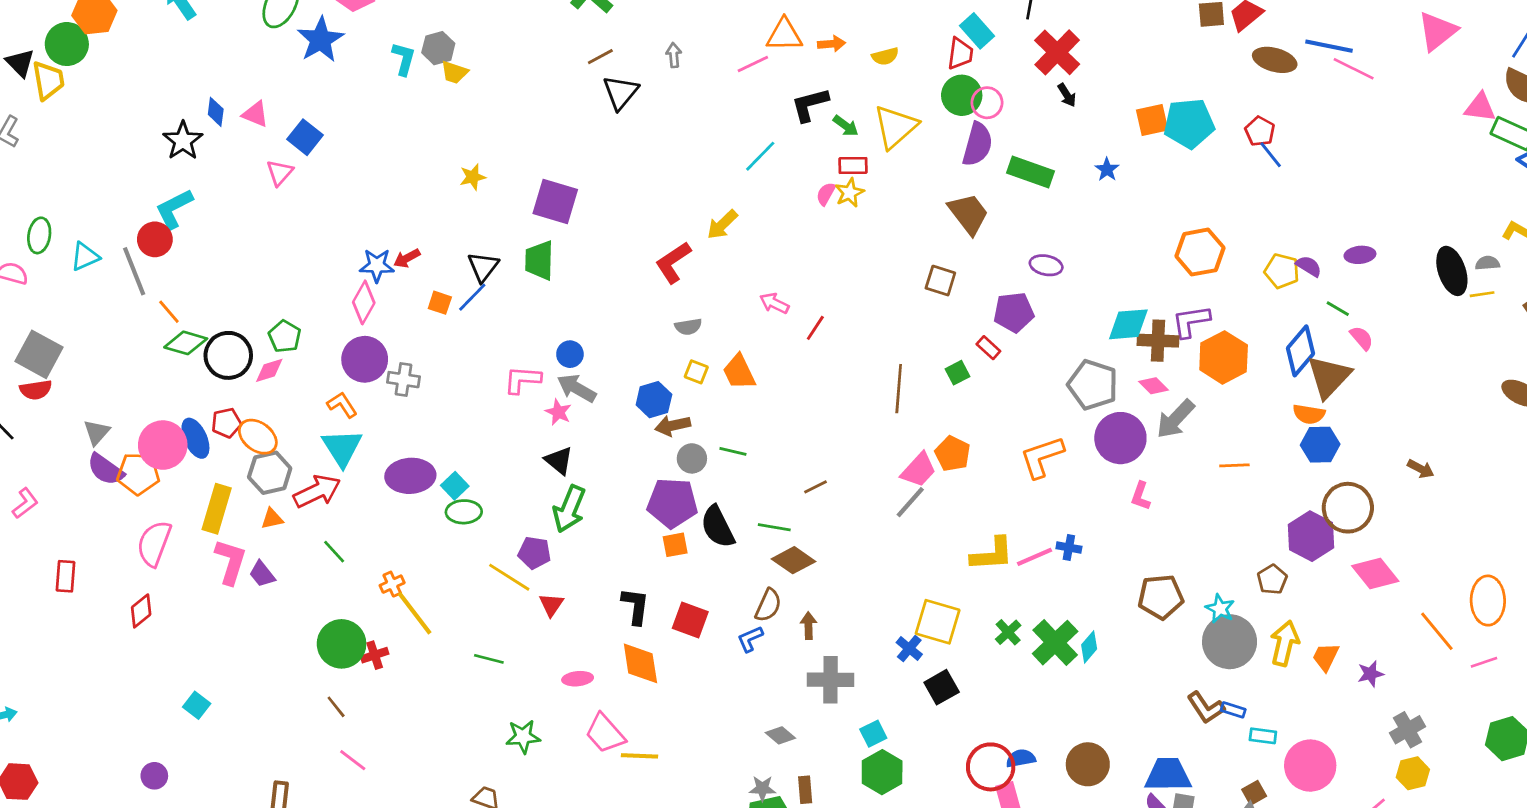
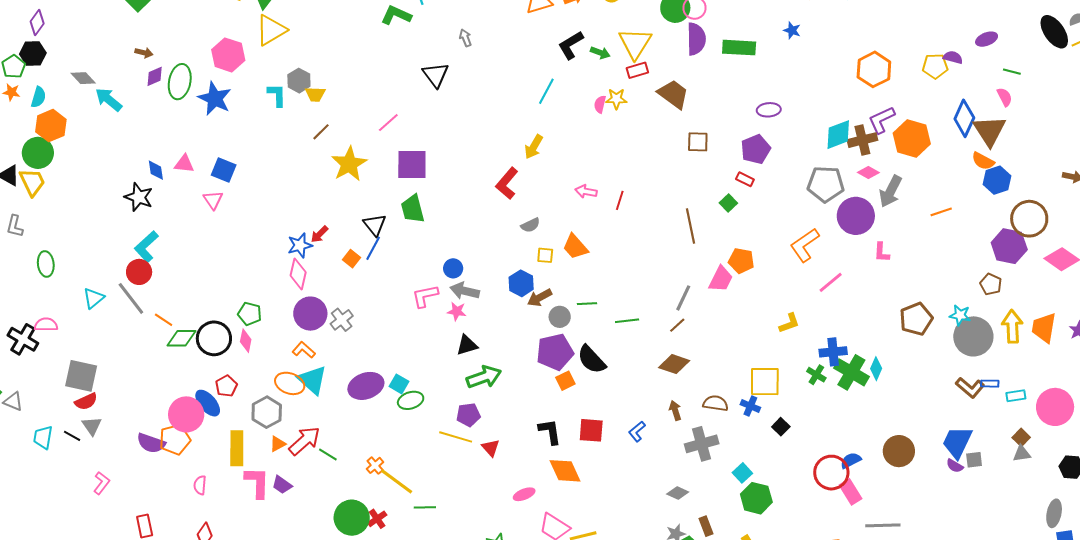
brown line: (600, 57) -> (321, 132), moved
pink line: (753, 64) -> (388, 123), moved
red rectangle: (853, 166) -> (637, 70), moved
yellow star: (473, 177) -> (349, 164), size x1.8
yellow star: (850, 193) -> (616, 99), turned -30
brown trapezoid: (968, 214) -> (673, 94), moved
green ellipse: (39, 235) -> (46, 264), moved
orange square: (440, 303) -> (351, 259), turned 36
green line: (1338, 309) -> (1012, 72), moved
pink semicircle: (1362, 338) -> (1005, 97), turned 30
pink diamond: (269, 370) -> (246, 341), turned -45
gray cross: (404, 380) -> (342, 320), turned -30
orange semicircle: (1309, 414) -> (983, 161), turned 35
gray triangle: (97, 432) -> (92, 426), moved
orange ellipse: (258, 437) -> (290, 383), moved
black triangle: (559, 461) -> (467, 345), turned -40
brown line: (815, 487) -> (677, 325), moved
red arrow: (317, 491) -> (305, 441), moved
gray line: (910, 502) -> (683, 298), moved
green arrow: (569, 509) -> (484, 377), turned -116
green line: (774, 527) -> (627, 321), moved
pink semicircle: (154, 543) -> (200, 485), size x0.6
blue cross: (1069, 548) -> (833, 352), moved, size x1.5
yellow L-shape: (992, 554) -> (789, 323), size x0.7
pink line: (1034, 557) -> (831, 282), moved
brown diamond: (793, 560) -> (674, 364), moved
brown semicircle: (768, 605) -> (716, 403), moved, turned -90
orange trapezoid: (1326, 657) -> (1044, 328), size x1.4
green line: (489, 659) -> (425, 507), moved
black square: (942, 687) -> (781, 427), size x0.7
blue trapezoid: (1168, 775) -> (957, 442), turned -48

